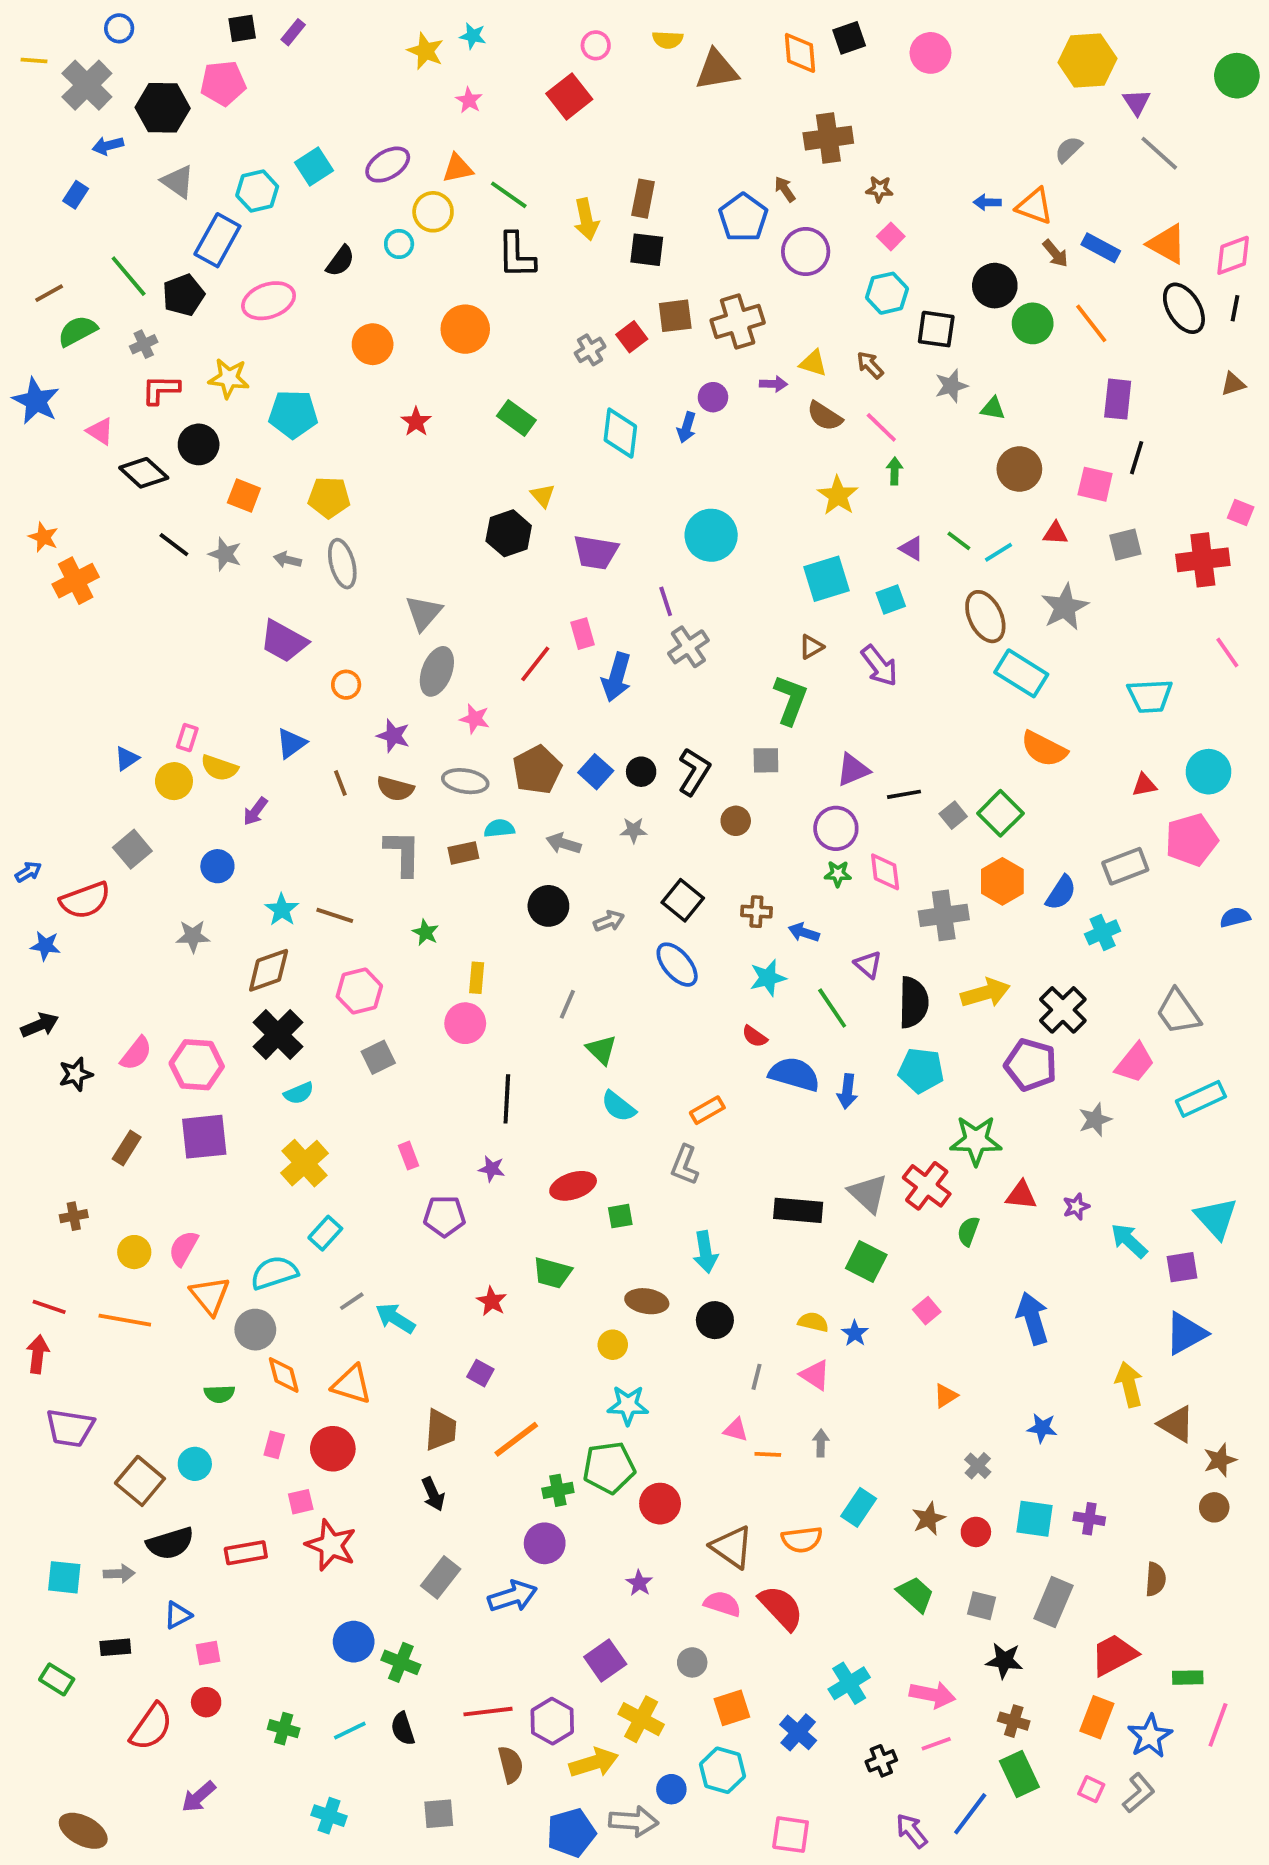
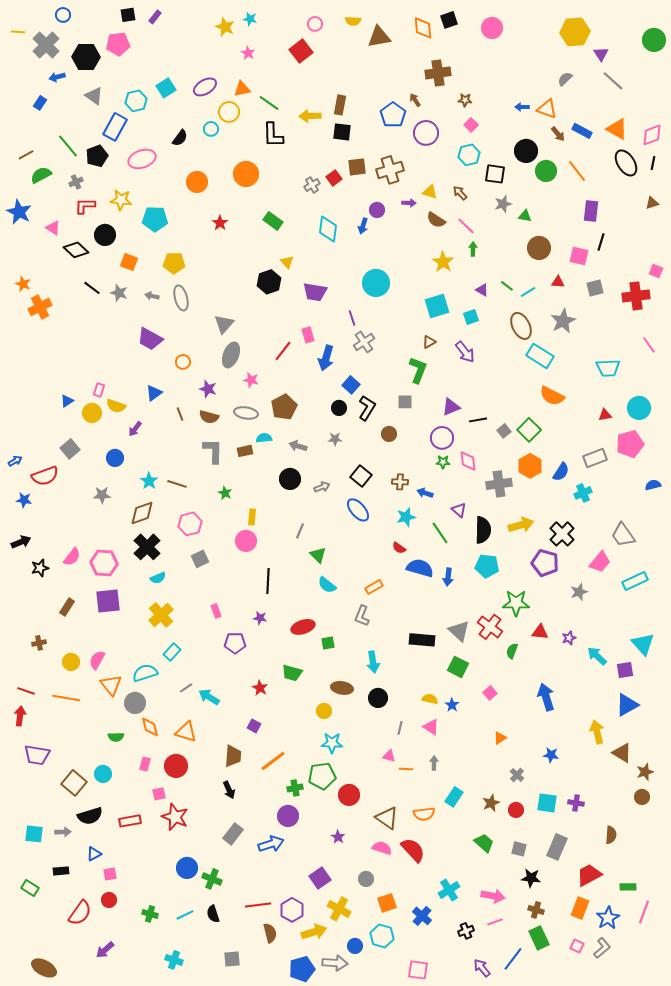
yellow arrow: (586, 219) -> (310, 116), turned 100
blue square: (596, 772) -> (351, 385), moved

